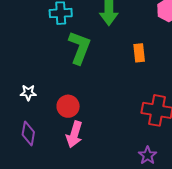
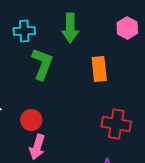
orange rectangle: (139, 53) -> (99, 69), size x1.4

